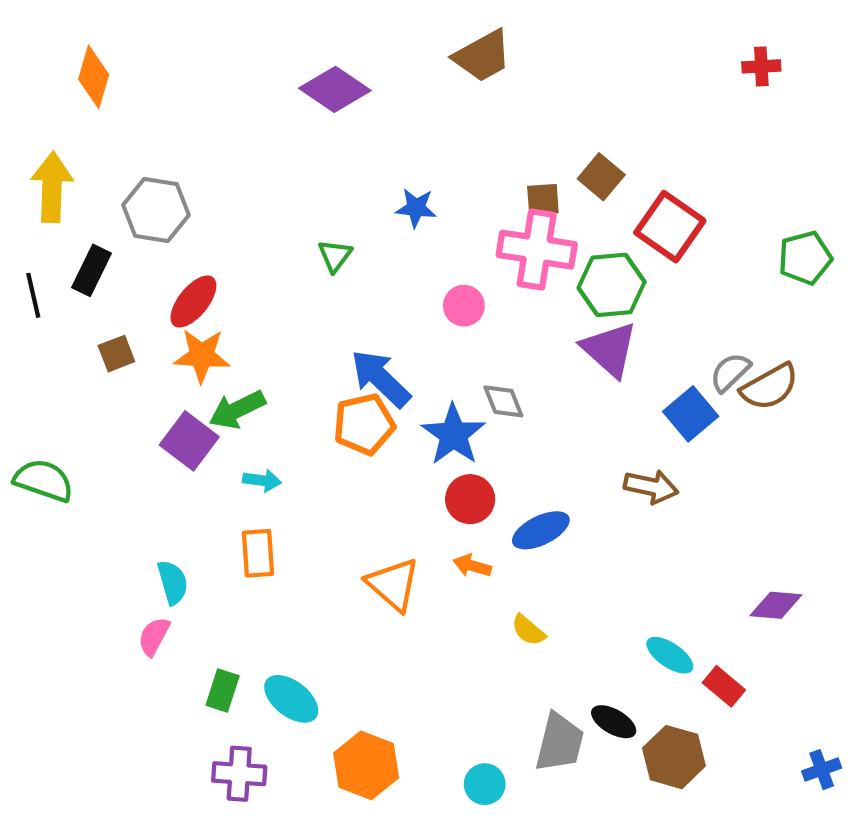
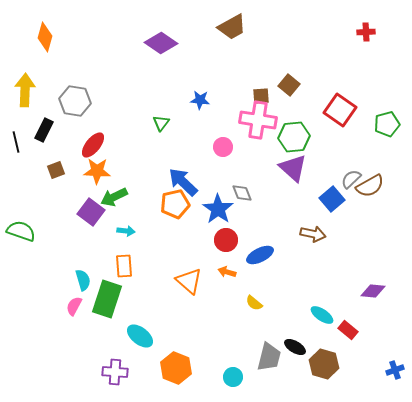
red square: (670, 227) -> (340, 110), moved
green rectangle: (223, 691) -> (107, 299), moved, size x1.8

